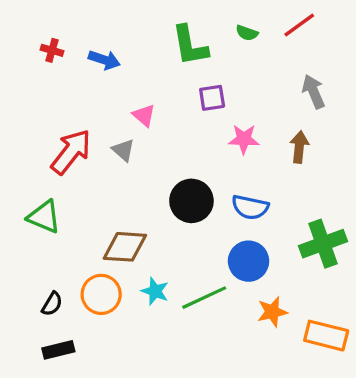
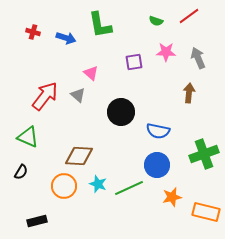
green L-shape: (190, 46) -> (100, 25), moved
pink star: (244, 139) -> (166, 52), moved
black circle: (191, 201) -> (121, 112), moved
black semicircle: (52, 304) -> (21, 172), moved

